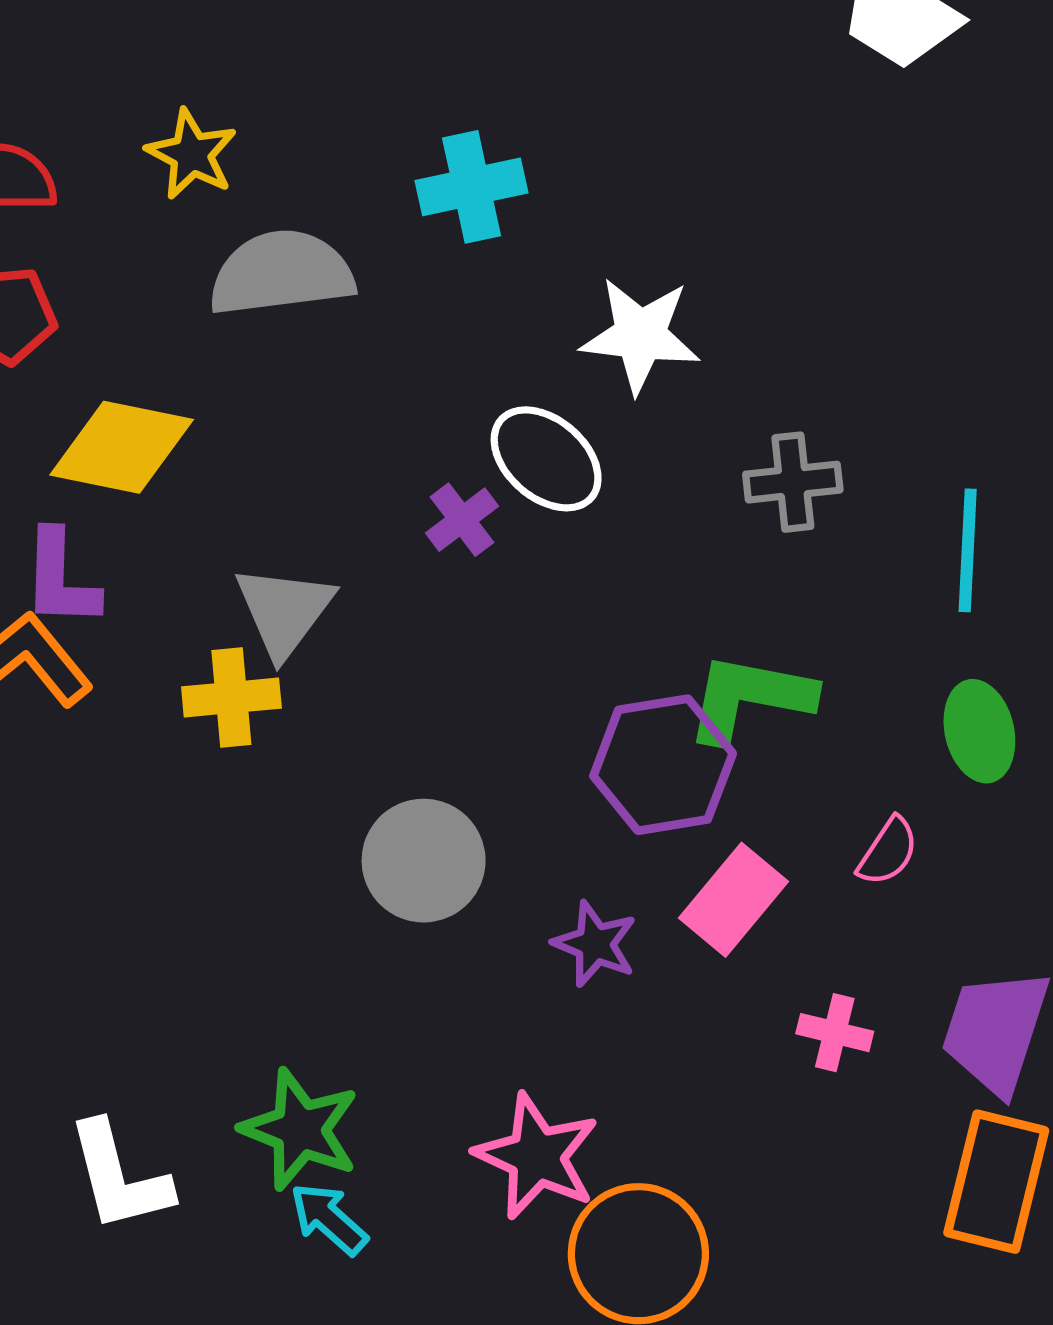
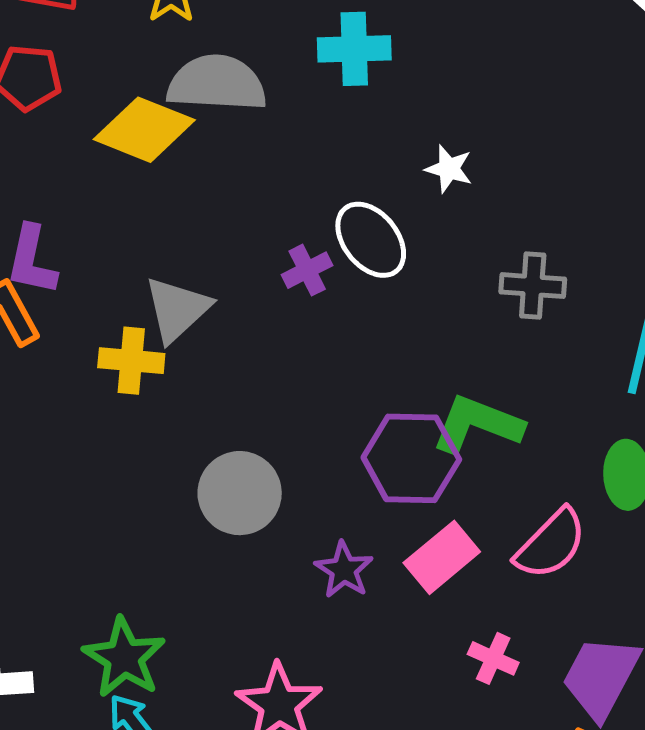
white star: (640, 335) -> (449, 169), size x0.6
yellow diamond: (122, 447) -> (144, 130), moved
pink semicircle: (888, 852) -> (551, 544), size x1.6

